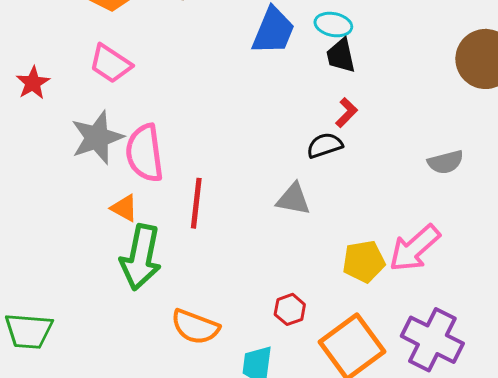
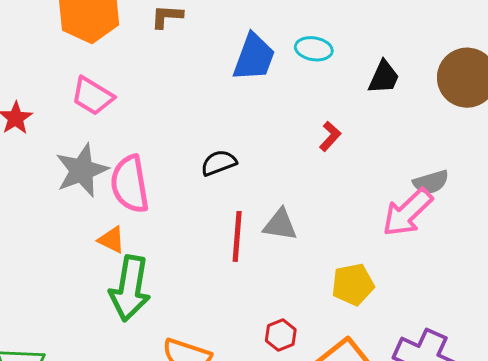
black trapezoid: (341, 56) -> (384, 77), moved, turned -141
black semicircle: (325, 145) -> (219, 163), moved
red line: (196, 203) -> (237, 236), moved
pink arrow: (415, 248) -> (407, 212), moved

